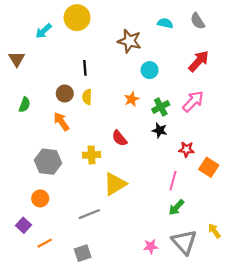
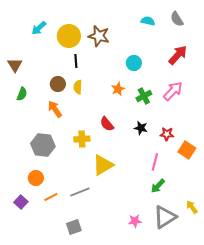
yellow circle: (77, 18) -> (69, 36), moved
brown star: (129, 41) -> (99, 36), moved
brown triangle: (17, 59) -> (15, 65), moved
black star: (160, 130) -> (141, 128), moved
gray triangle: (184, 242) -> (165, 217), turned 40
orange line: (45, 243) -> (51, 197), moved

